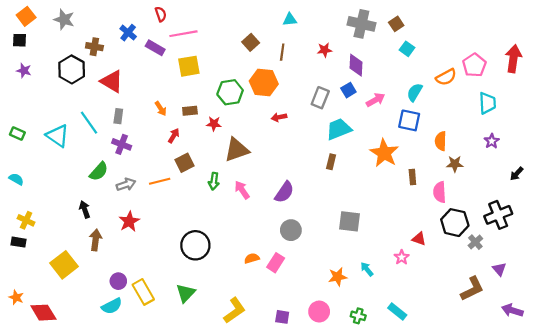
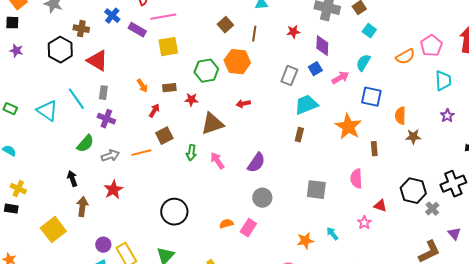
cyan semicircle: (415, 92) -> (363, 63), moved
red arrow: (279, 117) -> (243, 104), moved
pink semicircle: (440, 192) -> (356, 179), moved

